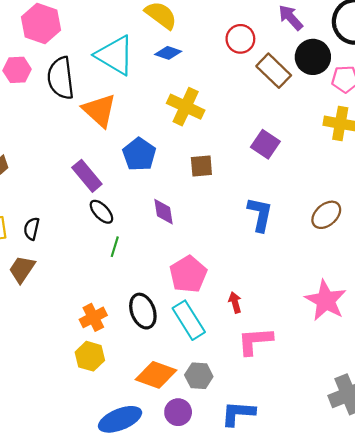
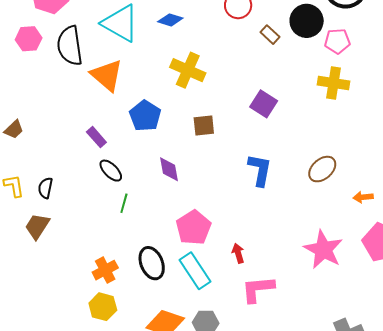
brown rectangle: (274, 71) -> (270, 35), size x0.6
purple rectangle: (87, 176) -> (96, 137), size x0.7

